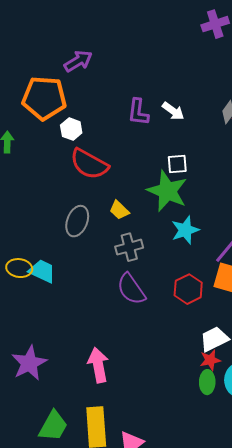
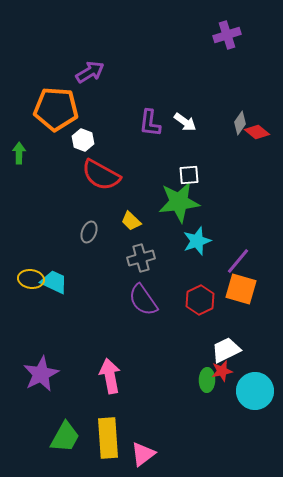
green star: (167, 191) -> (179, 202), turned -30
gray ellipse: (77, 221) -> (89, 232), size x0.7
green ellipse: (207, 382) -> (207, 380), moved

